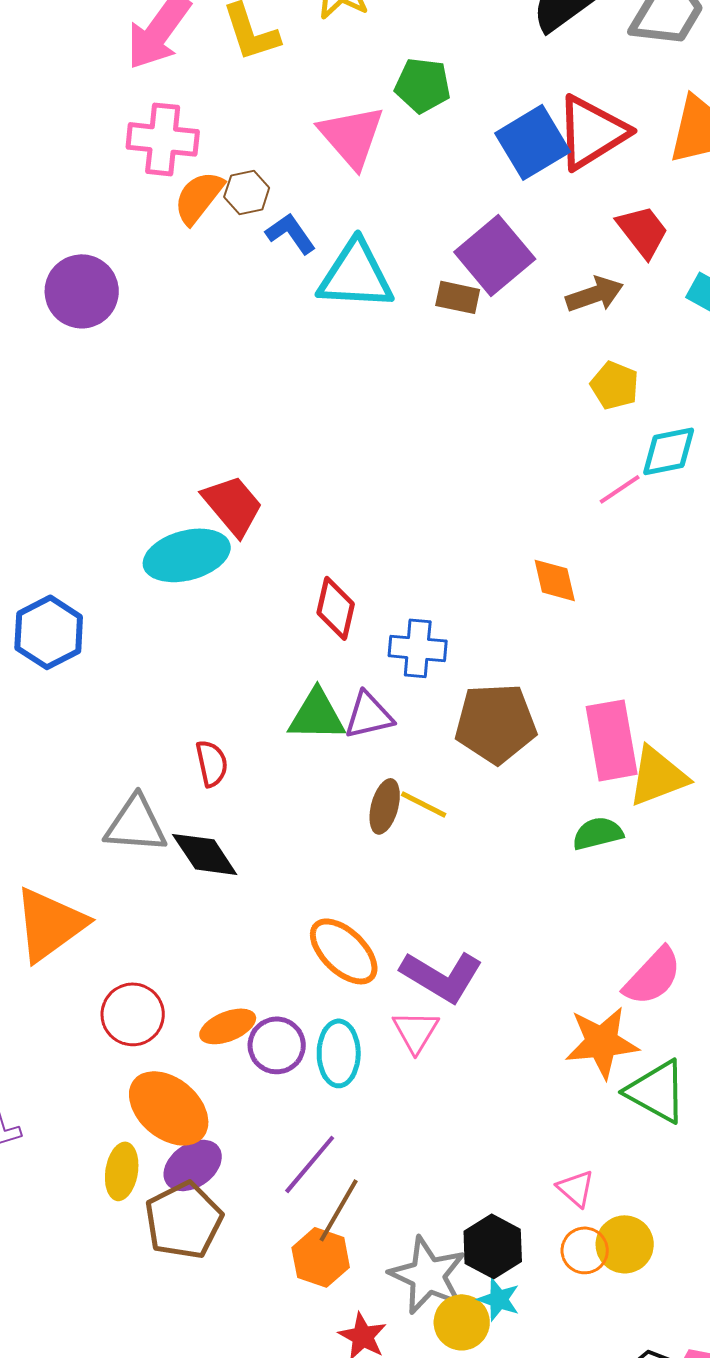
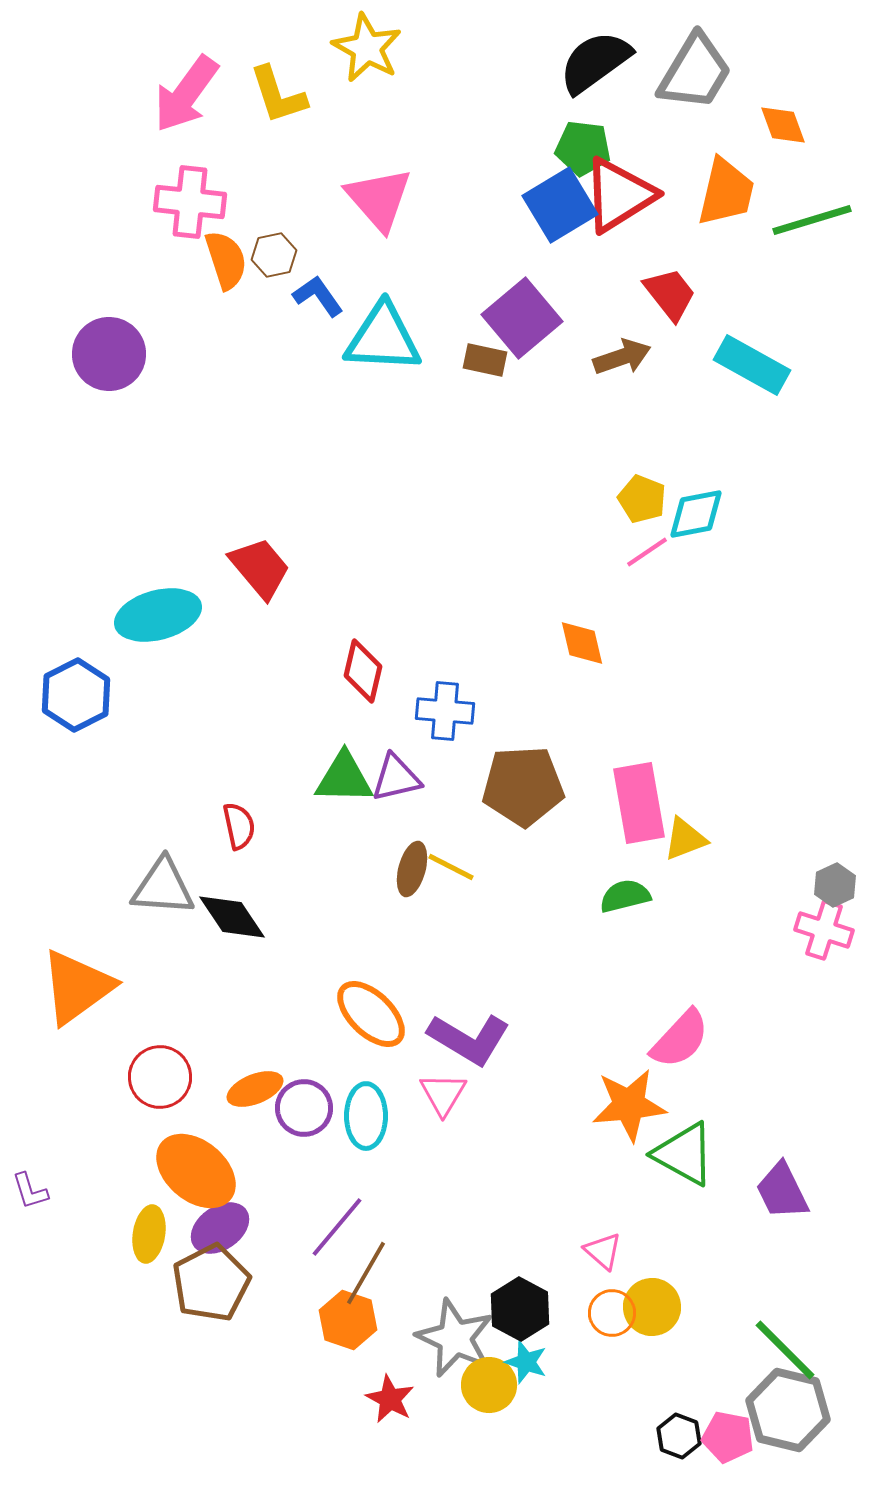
green pentagon: (423, 85) -> (583, 148), moved
orange semicircle: (199, 197) -> (226, 260), turned 124
yellow pentagon: (615, 385) -> (642, 499), moved
cyan ellipse: (187, 555) -> (158, 615), moved
yellow triangle: (658, 776) -> (685, 839), size x0.7

